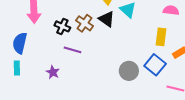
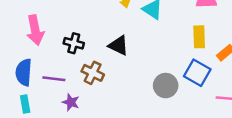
black triangle: (107, 19) -> (119, 45), moved
brown cross: (84, 23) -> (93, 73), moved
purple line: (73, 50) -> (54, 79), moved

